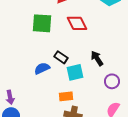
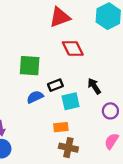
green square: (42, 23) -> (30, 66), moved
black rectangle: (61, 57) -> (55, 85), turned -56

